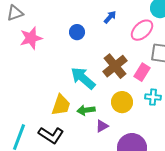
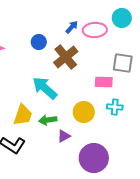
pink ellipse: (142, 30) -> (95, 30), moved, turned 40
brown cross: (115, 66) -> (66, 57), moved
pink rectangle: (142, 72) -> (104, 82), turned 60

